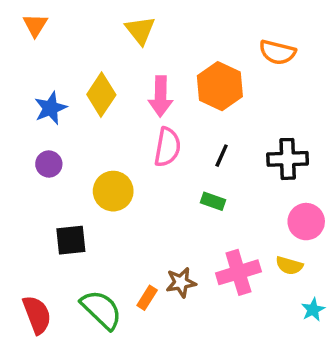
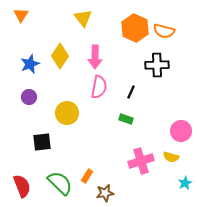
orange hexagon: (220, 86) -> (135, 28), moved
black cross: (288, 159) -> (157, 65), moved
brown star: (181, 283) -> (105, 193), moved

